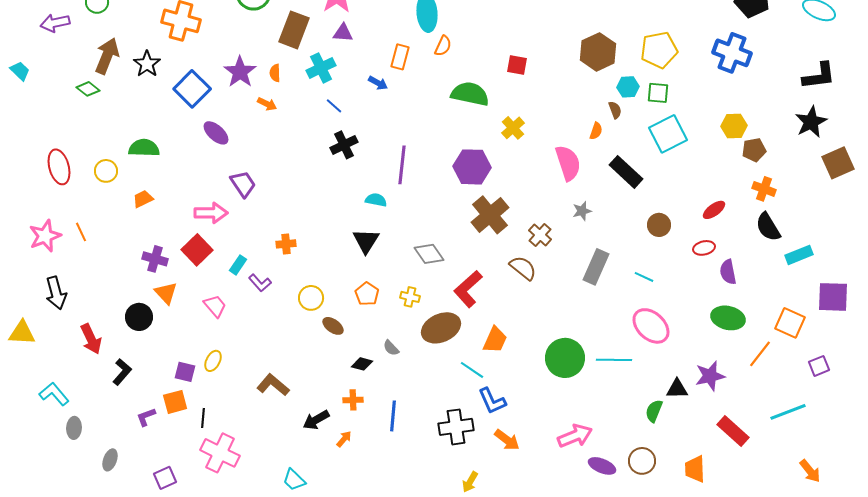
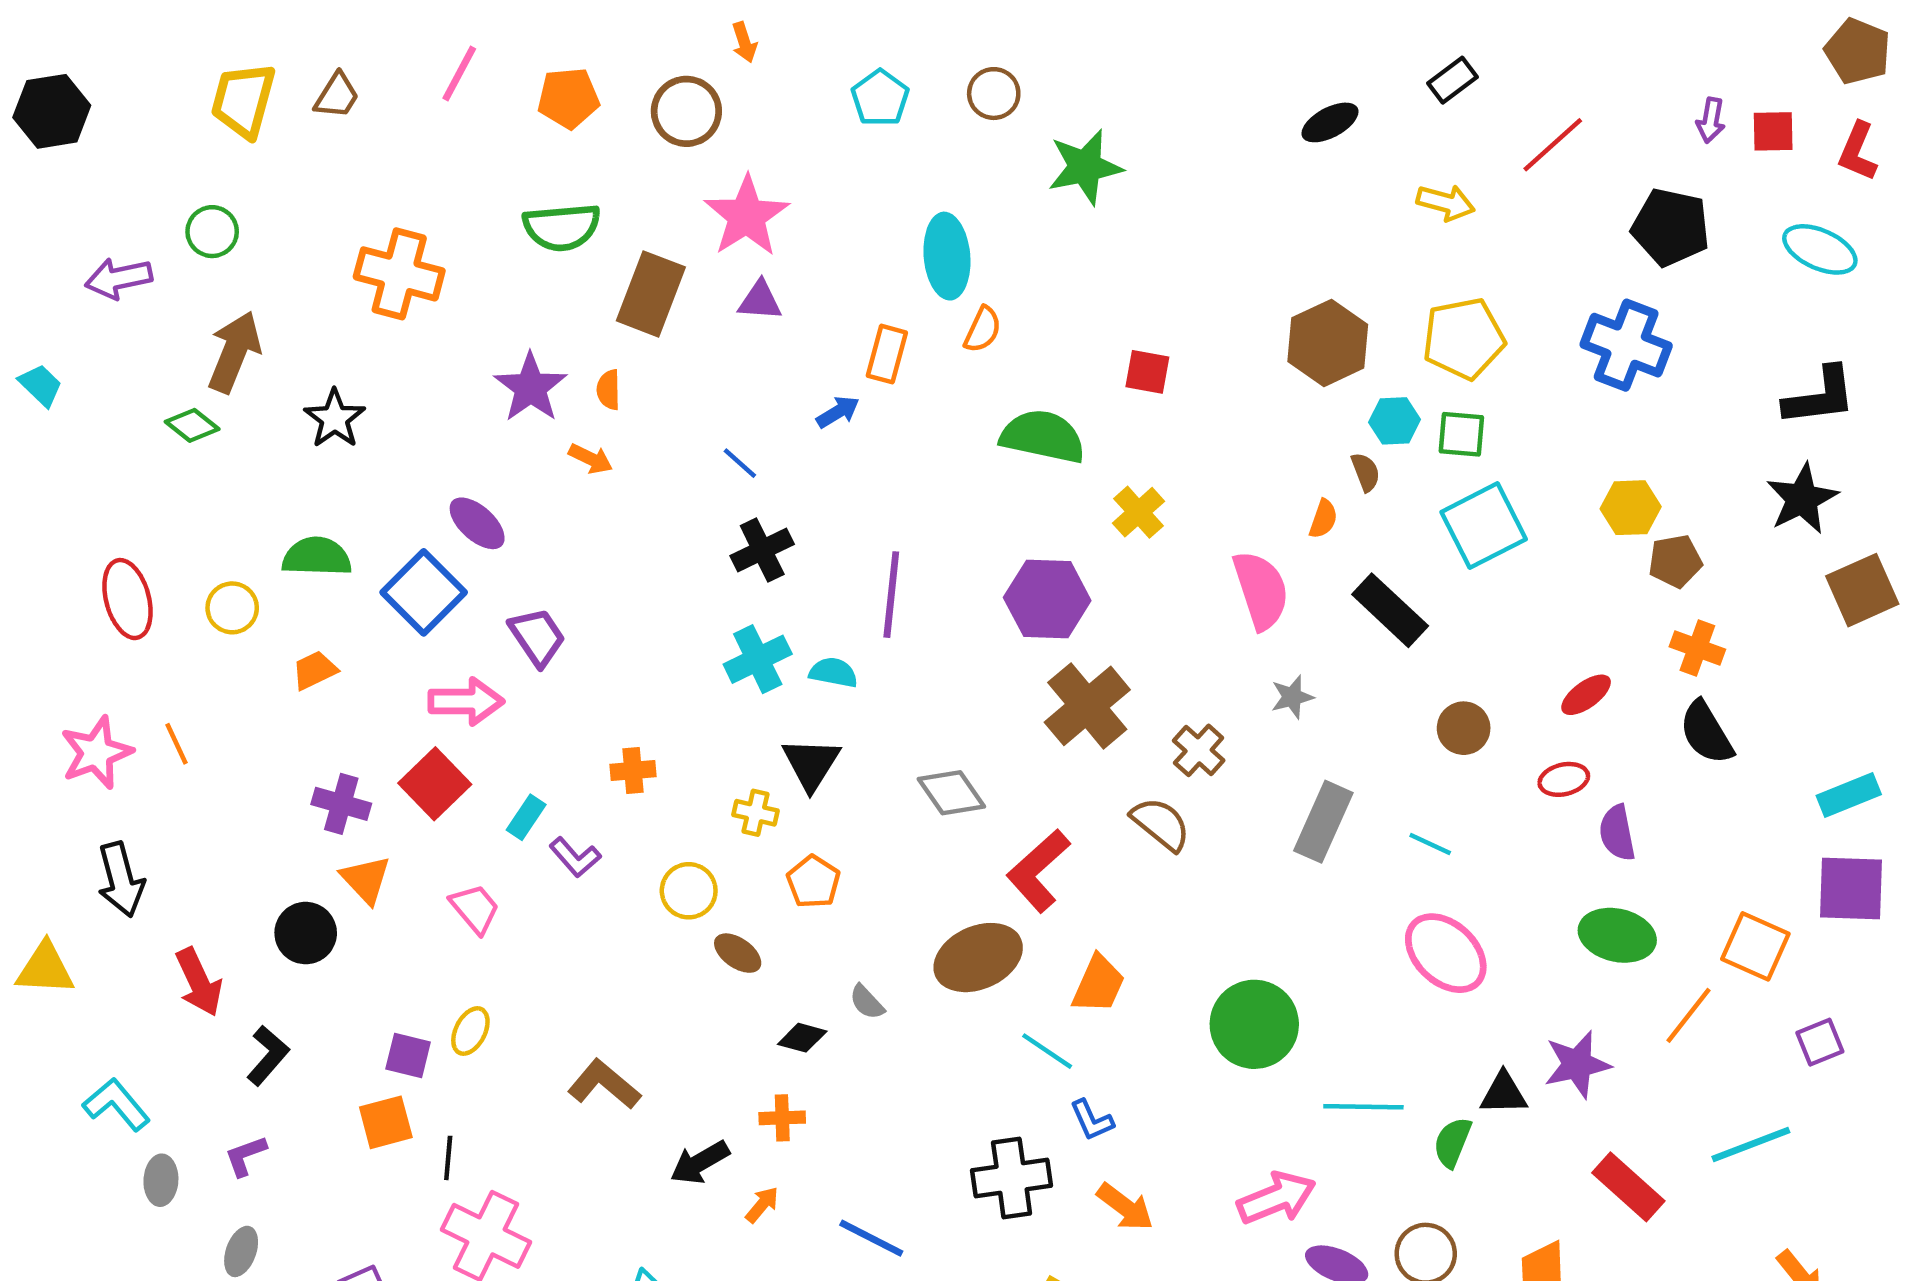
black star: (147, 64) -> (335, 419), moved
cyan cross: (321, 68) -> (758, 659), moved
blue arrow: (378, 83) -> (838, 412), turned -60
blue square: (192, 89) -> (424, 592), moved
cyan rectangle: (799, 255) -> (1849, 795), moved
yellow cross: (410, 297) -> (755, 813), moved
cyan line: (614, 360) -> (1363, 1107), moved
blue L-shape: (492, 401) -> (1092, 1120), size x0.7
blue line: (393, 416) -> (871, 1238), moved, turned -68
purple L-shape: (146, 417) -> (246, 1156), moved

